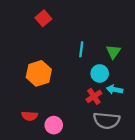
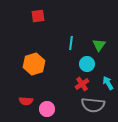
red square: (43, 18) -> (38, 16), turned 32
cyan arrow: (115, 90) -> (108, 83), moved, turned 48

